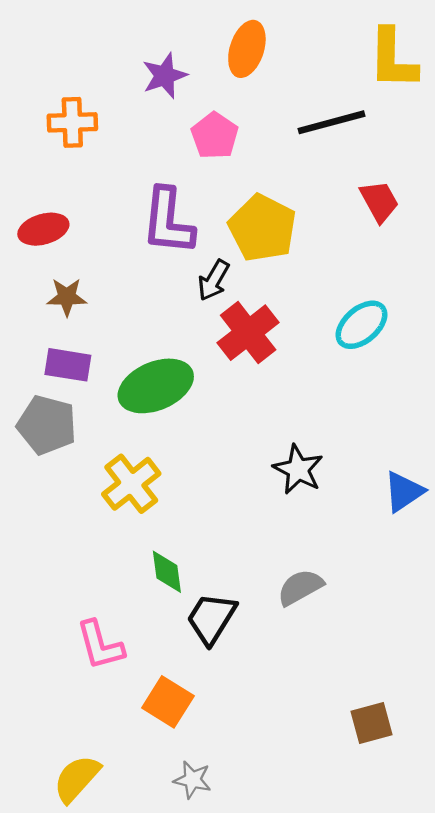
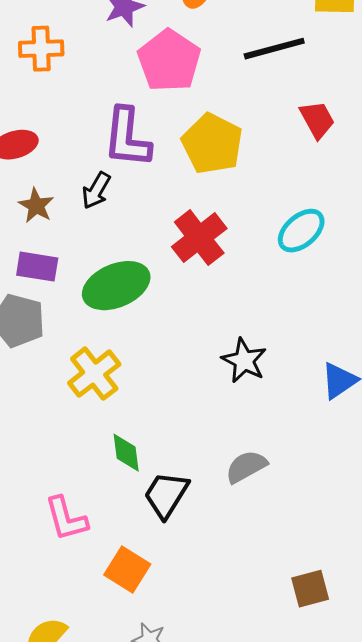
pink pentagon: (215, 136) -> (169, 61), size x1.5
black arrow: (214, 280) -> (96, 191), moved
brown star: (67, 297) -> (36, 206), turned 30

